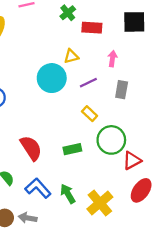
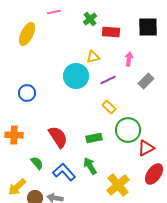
gray rectangle: (122, 90) -> (146, 81), moved, turned 35
green arrow: (68, 194) -> (90, 166), moved

